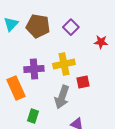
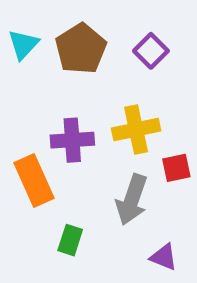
brown pentagon: (38, 26) -> (81, 49), turned 30

